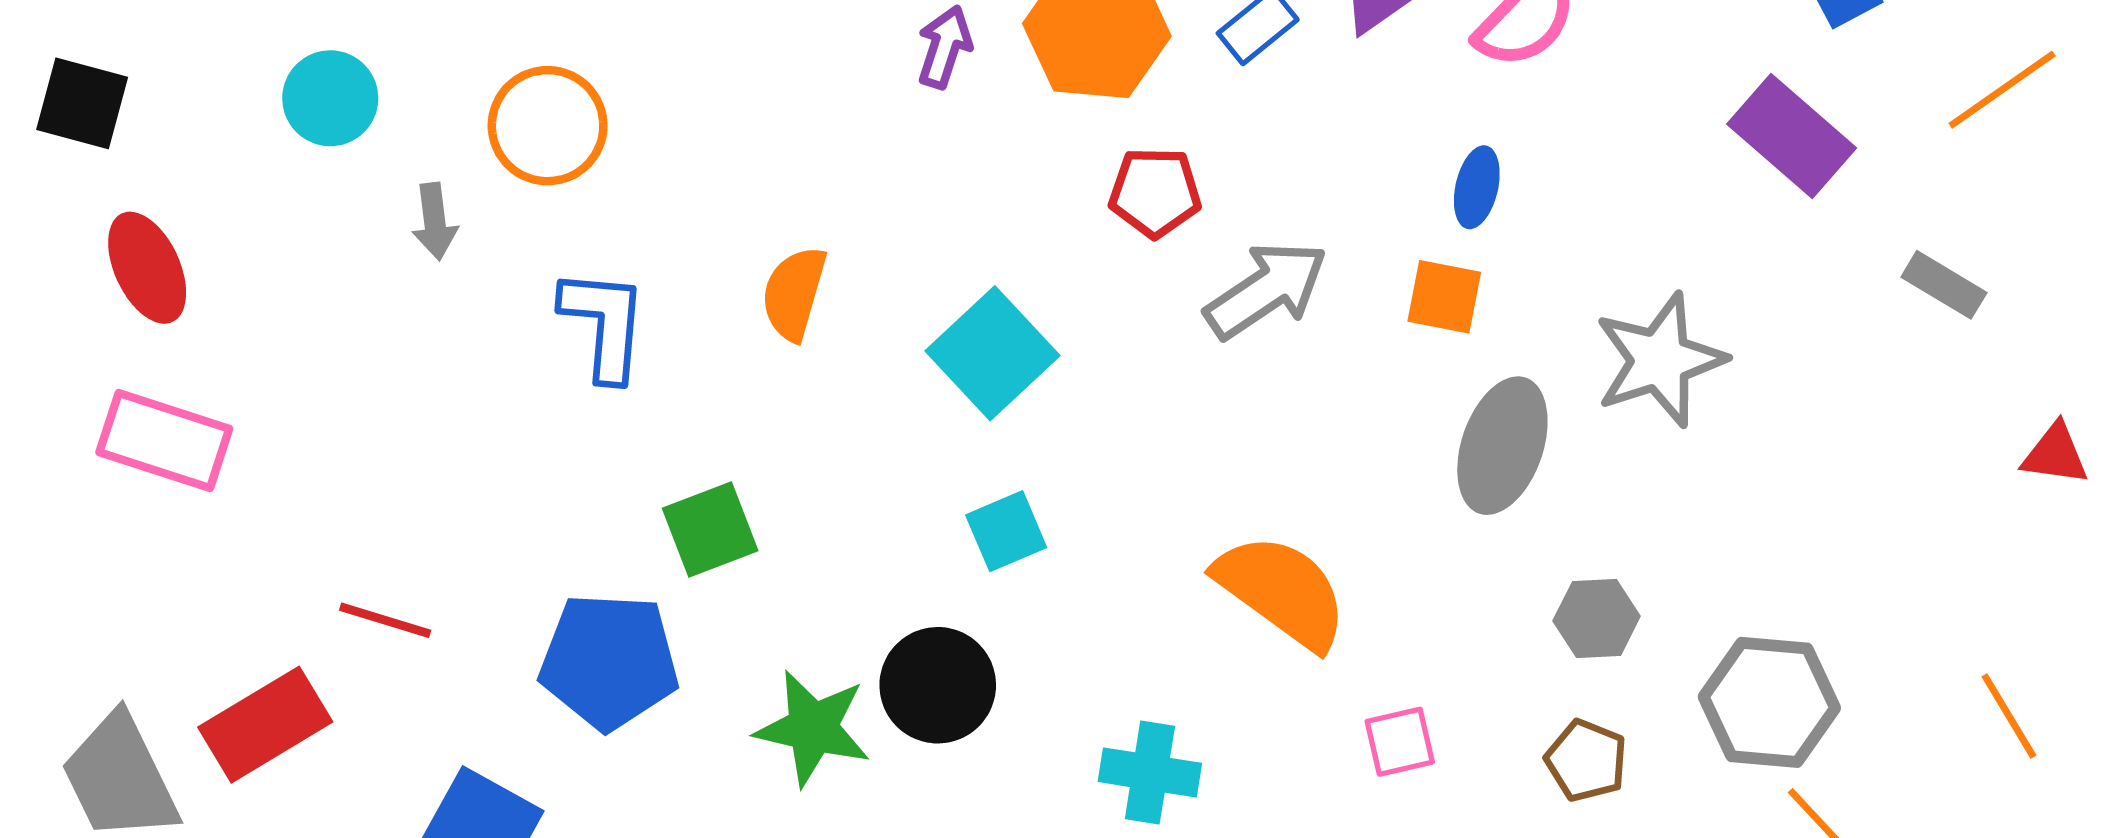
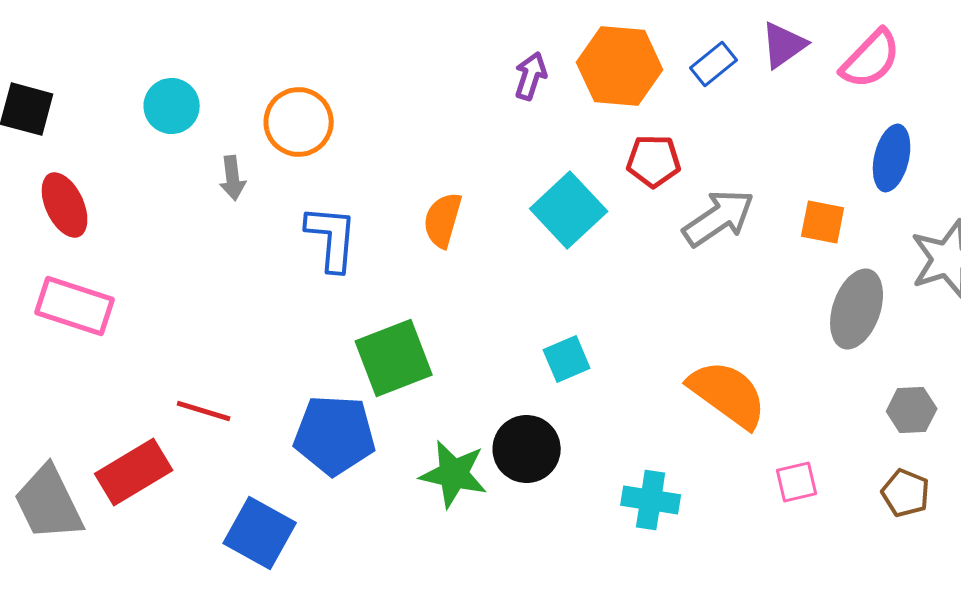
blue ellipse: (1477, 187) -> (892, 158), moved, size x1.4
cyan square: (992, 353) -> (569, 210), moved
green square: (710, 529) -> (394, 358), size x1.4

